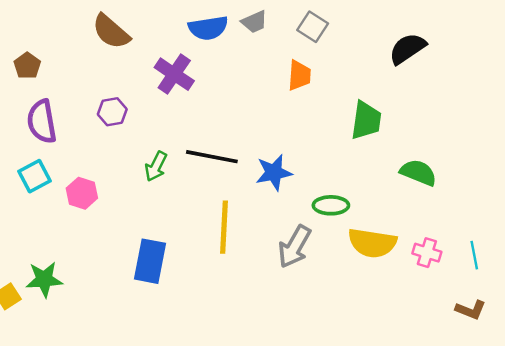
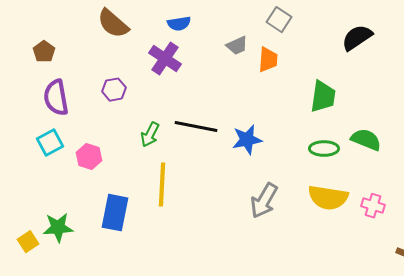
gray trapezoid: (254, 22) -> (237, 46), moved
blue semicircle: (208, 28) -> (179, 24), moved, size x0.7
green ellipse: (331, 205) -> (324, 149), moved
yellow line: (224, 227) -> (162, 185), moved
blue rectangle: (150, 261) -> (115, 213), moved

